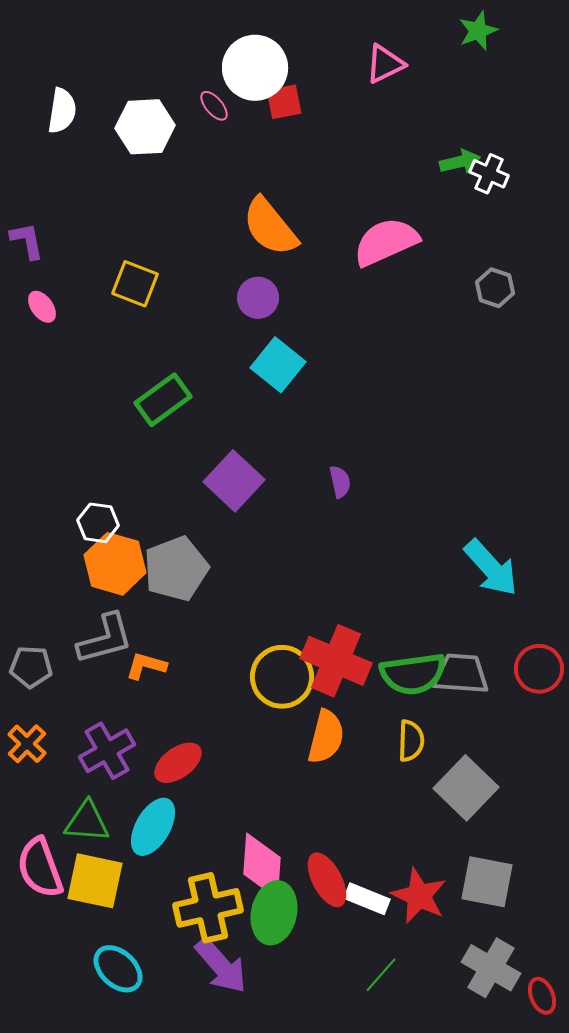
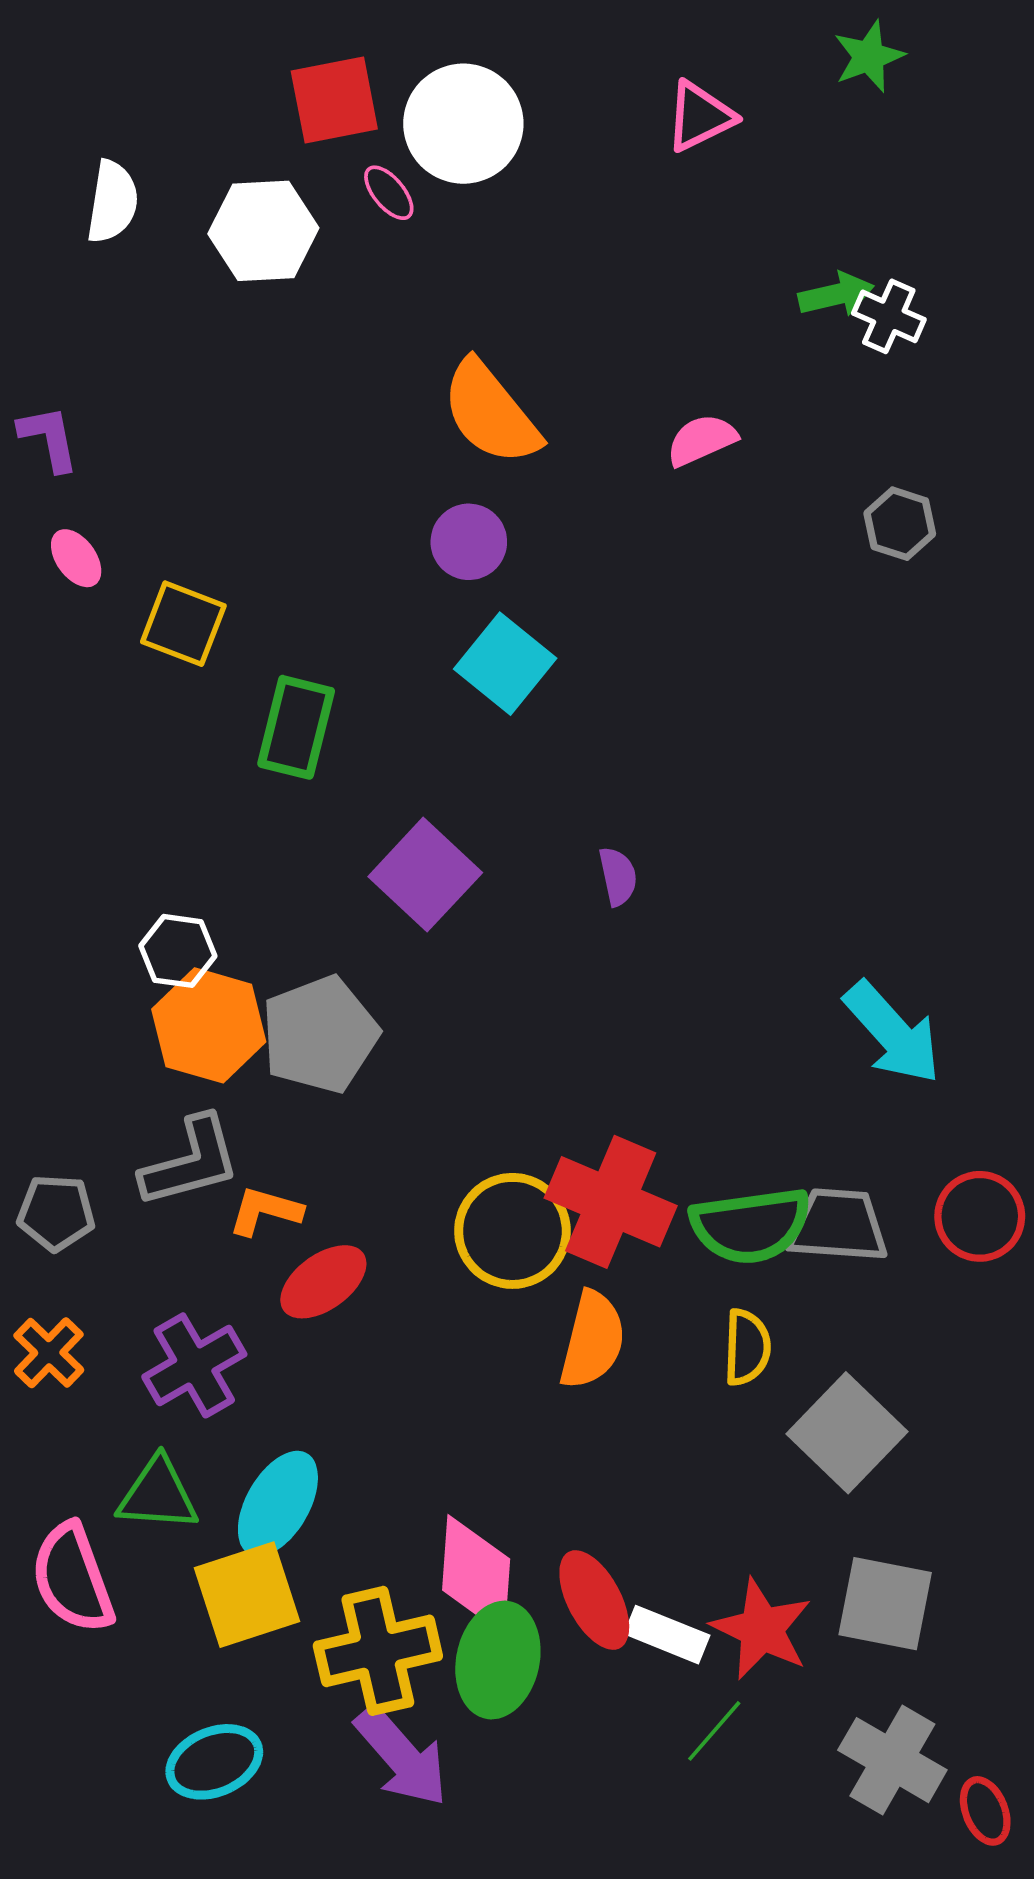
red square: (284, 102) -> (334, 100), moved, size x1.4
pink semicircle: (386, 242) -> (702, 440), size x0.6
yellow square: (135, 284) -> (183, 624), moved
green rectangle: (163, 400) -> (296, 727), turned -40
red ellipse: (178, 763) -> (323, 1282), moved
yellow square: (95, 881) -> (247, 1595), moved, turned -30
cyan ellipse: (118, 969) -> (214, 1762), turned -66
green line: (381, 975) -> (714, 1731), moved

